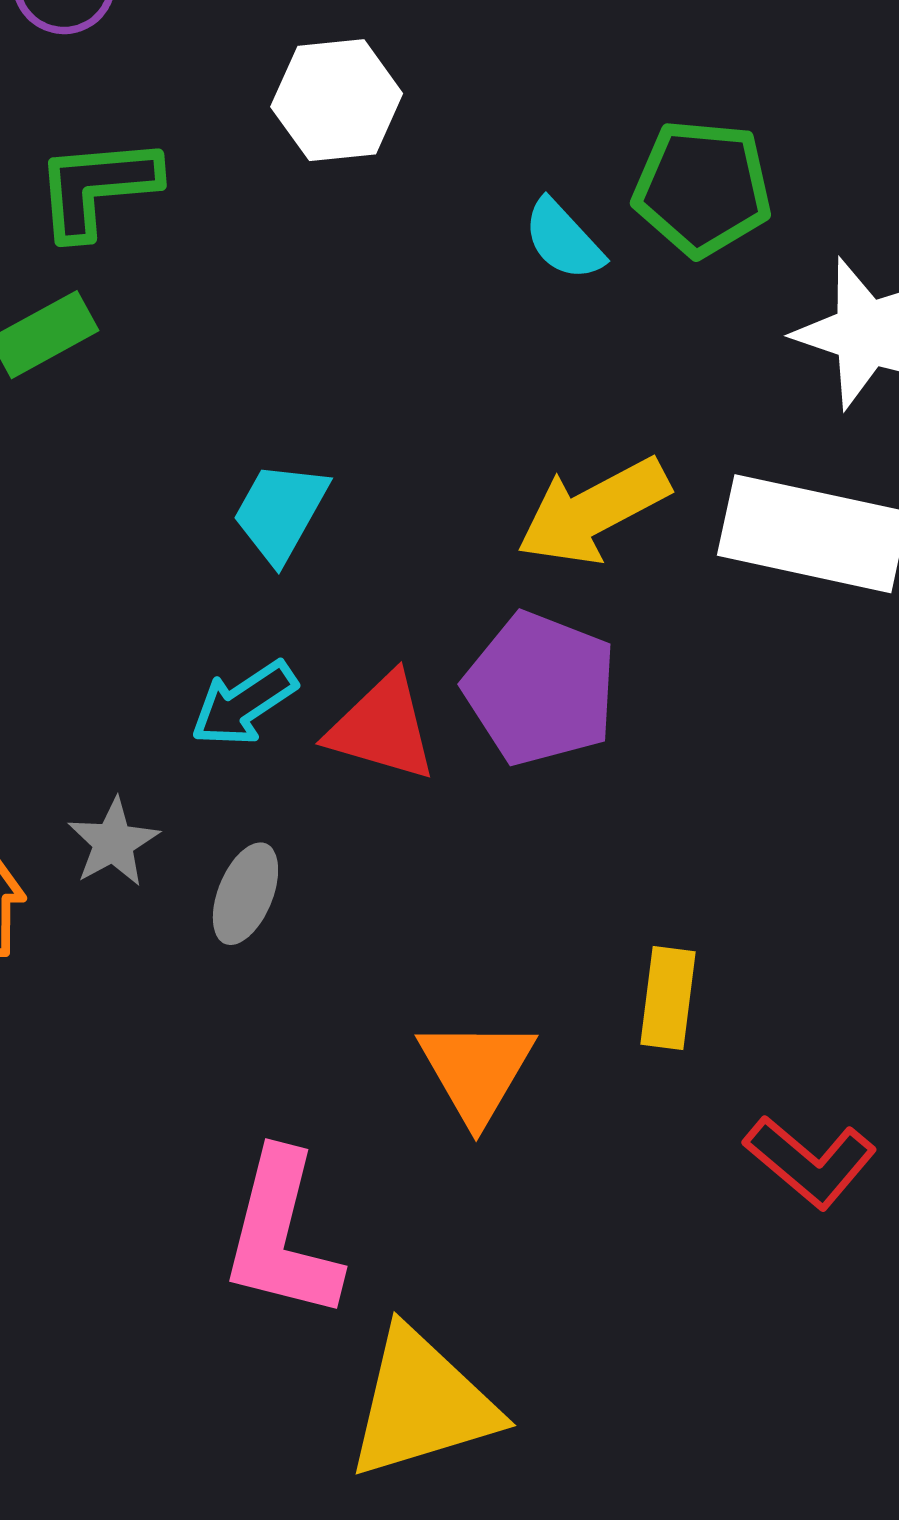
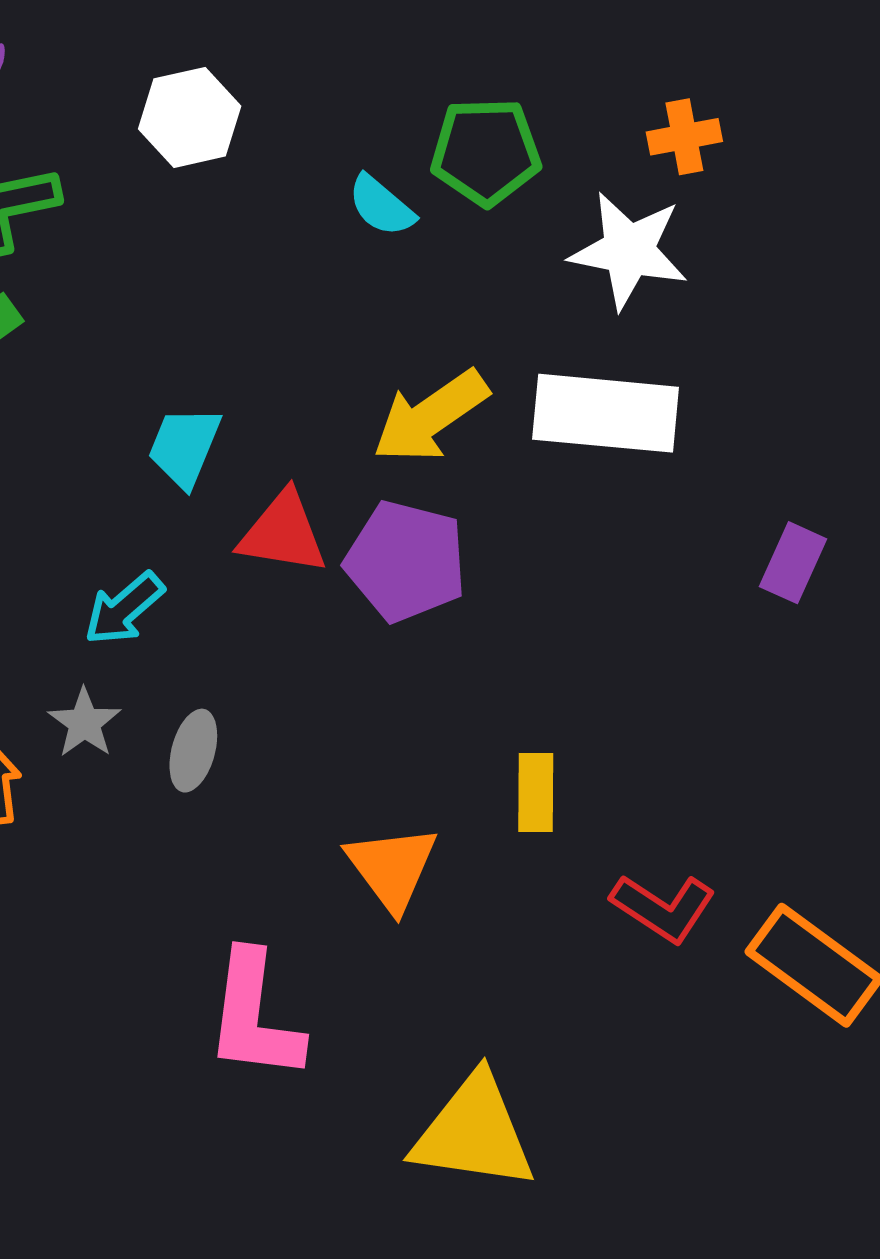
cyan arrow: (244, 704) -> (124, 609), moved
red triangle: (382, 728) -> (283, 533), moved
yellow triangle: (422, 1404) -> (474, 1132), moved, turned 32

